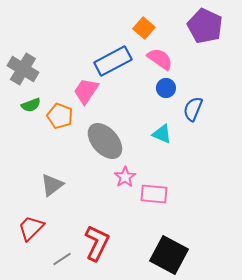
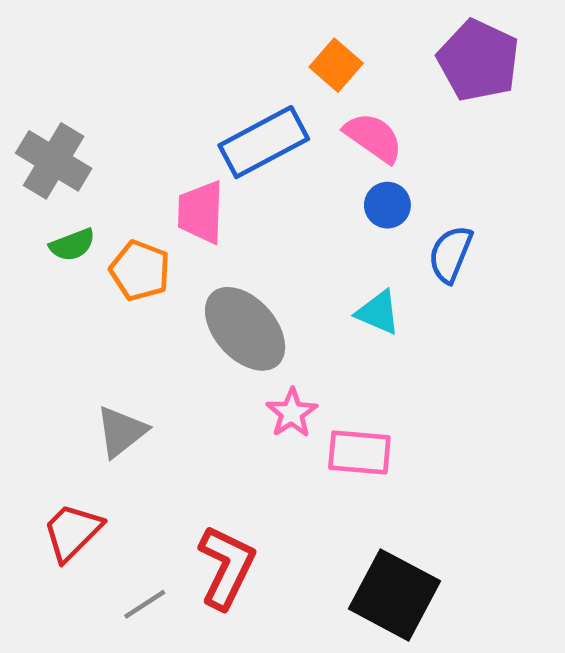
pink trapezoid: (86, 91) -> (201, 212), turned -32

